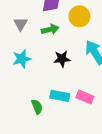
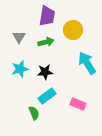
black star: (62, 59) -> (45, 72), moved
cyan rectangle: (60, 96) -> (47, 96), moved, turned -48

